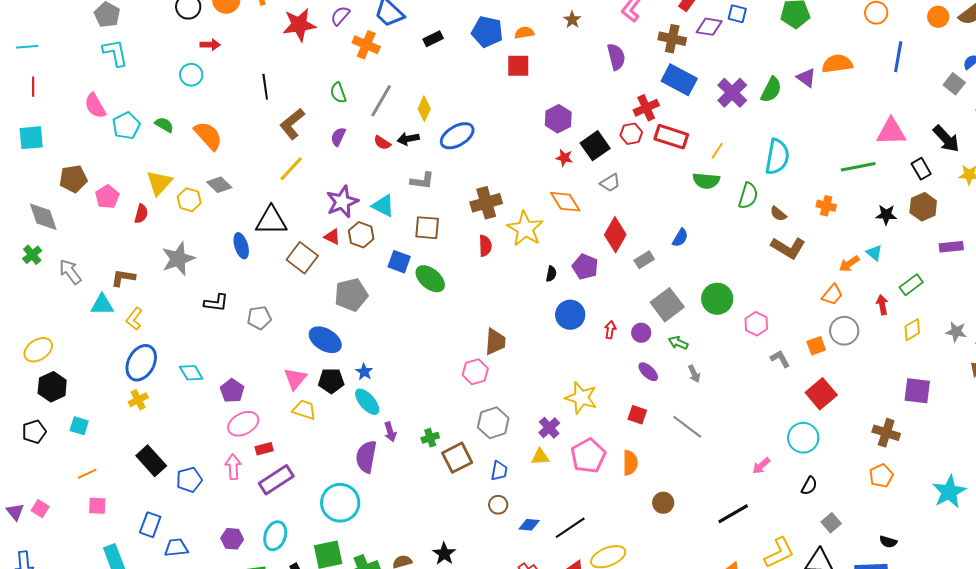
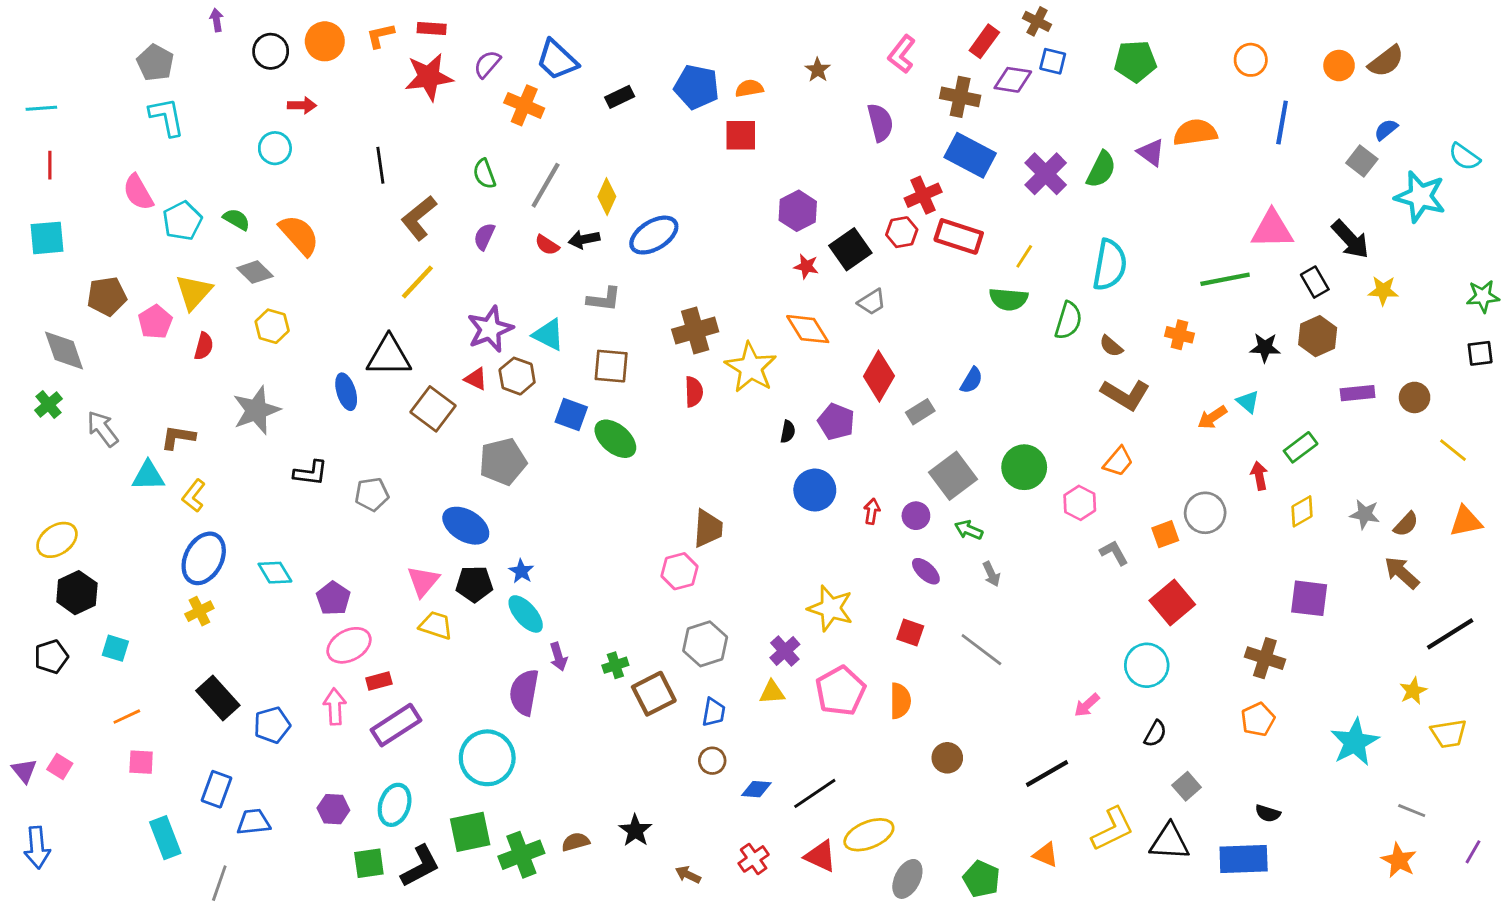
yellow triangle: (159, 183) -> (194, 292), moved
gray diamond: (219, 185) -> (255, 272), moved
orange trapezoid: (832, 295) -> (1118, 462), moved

